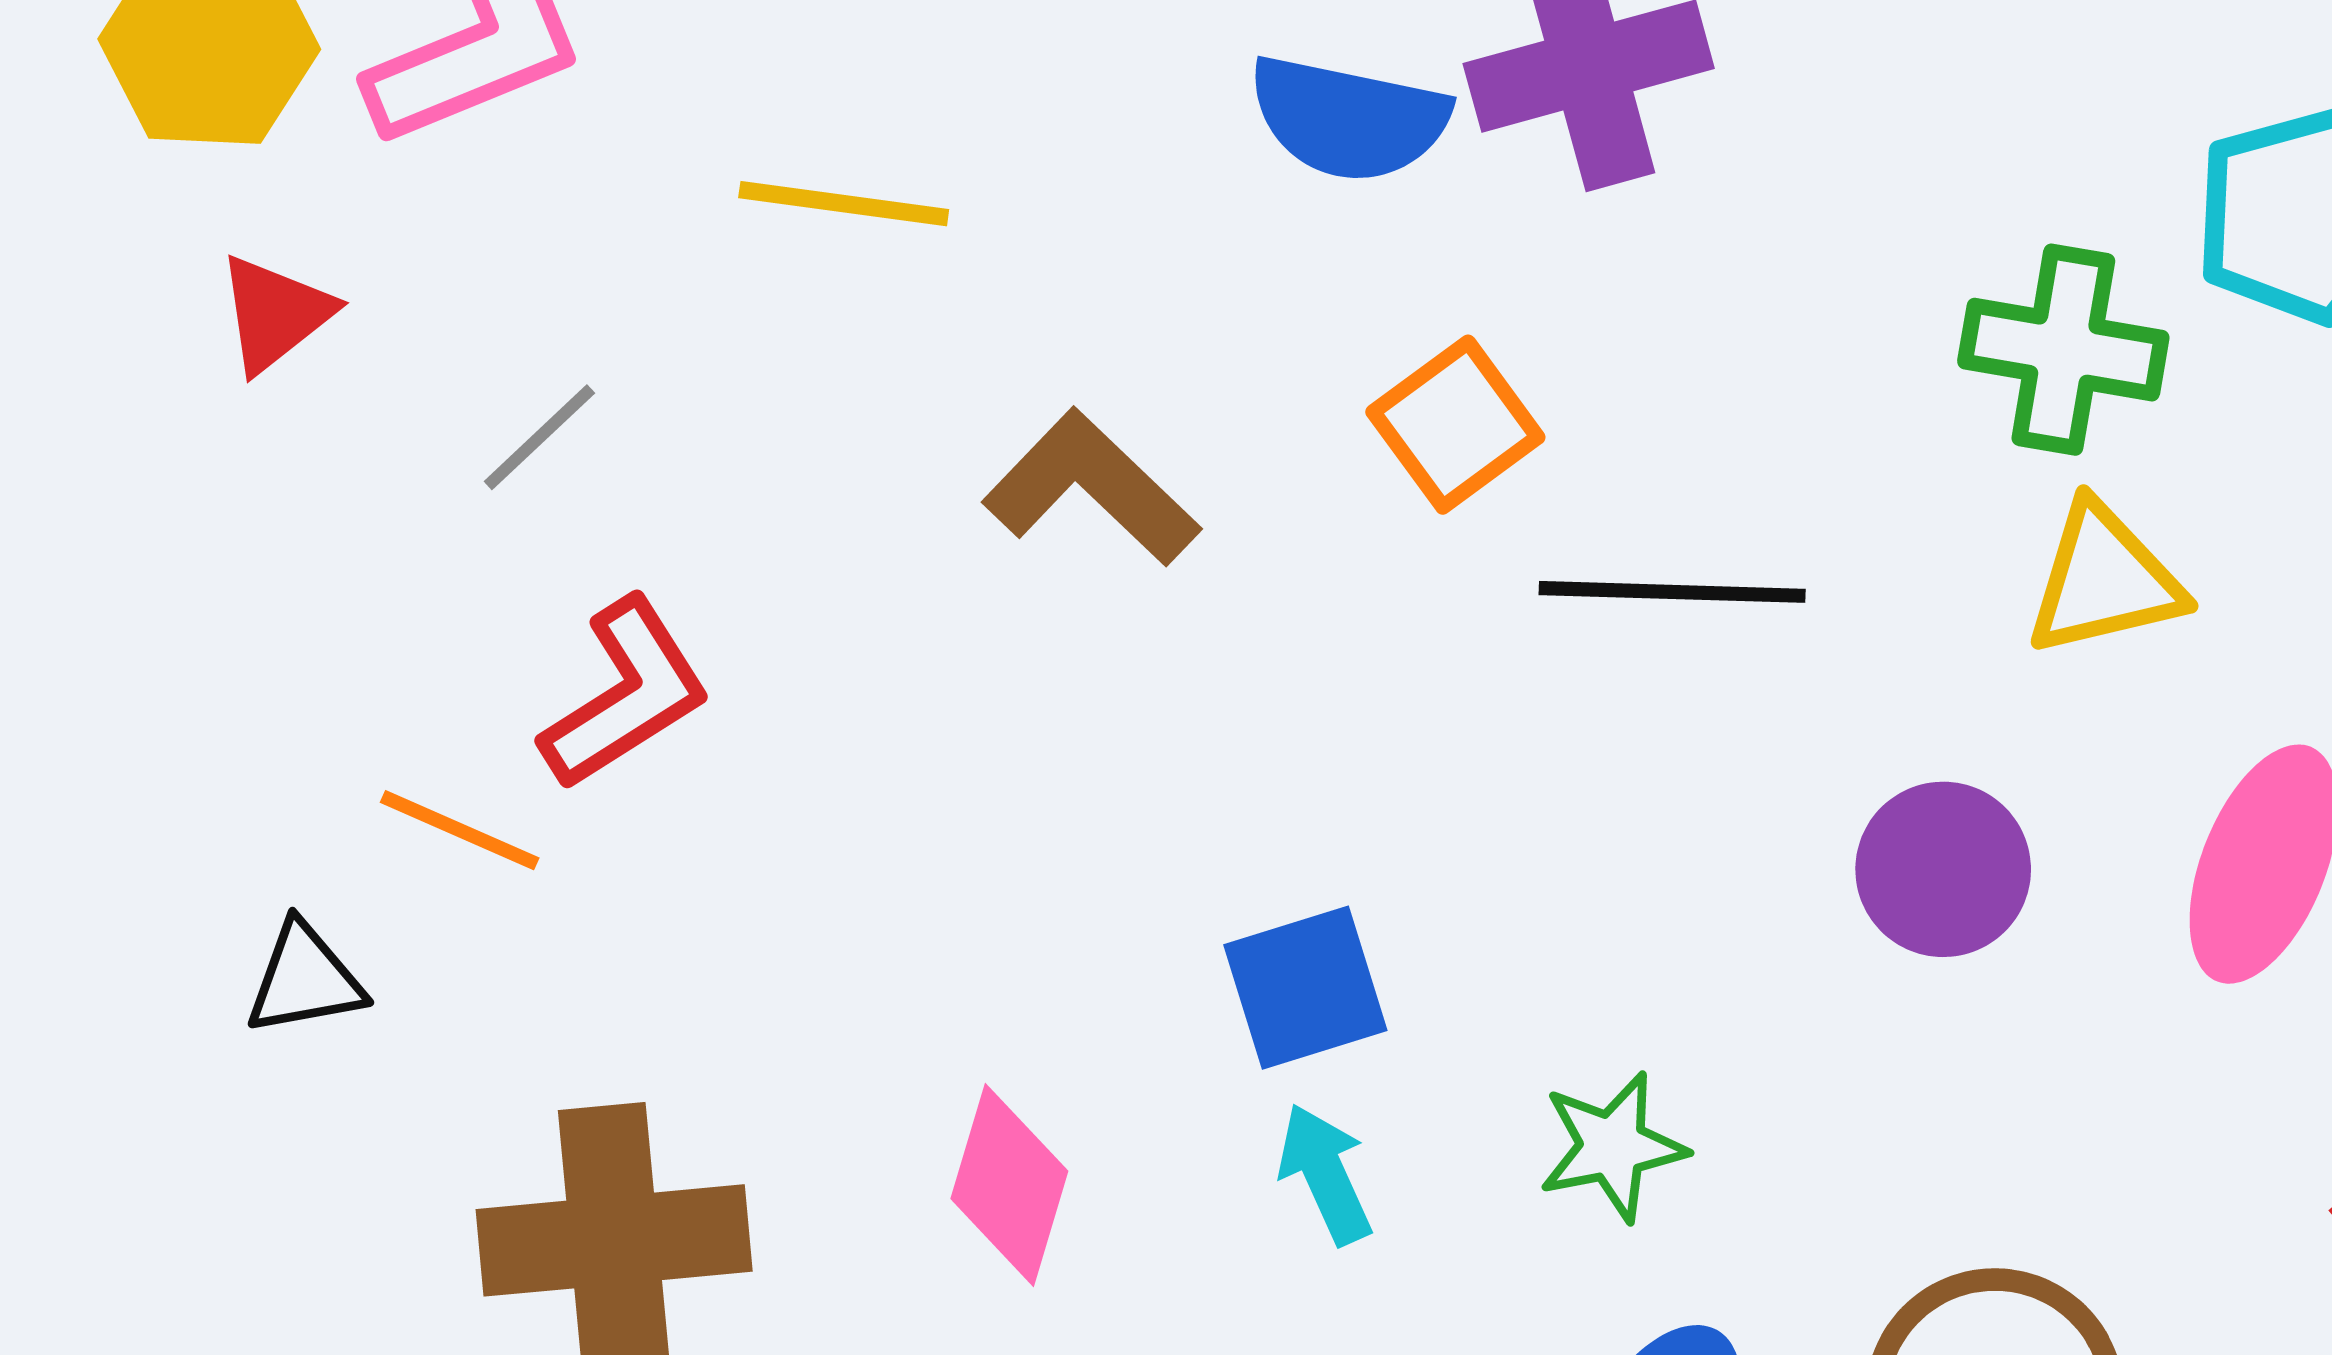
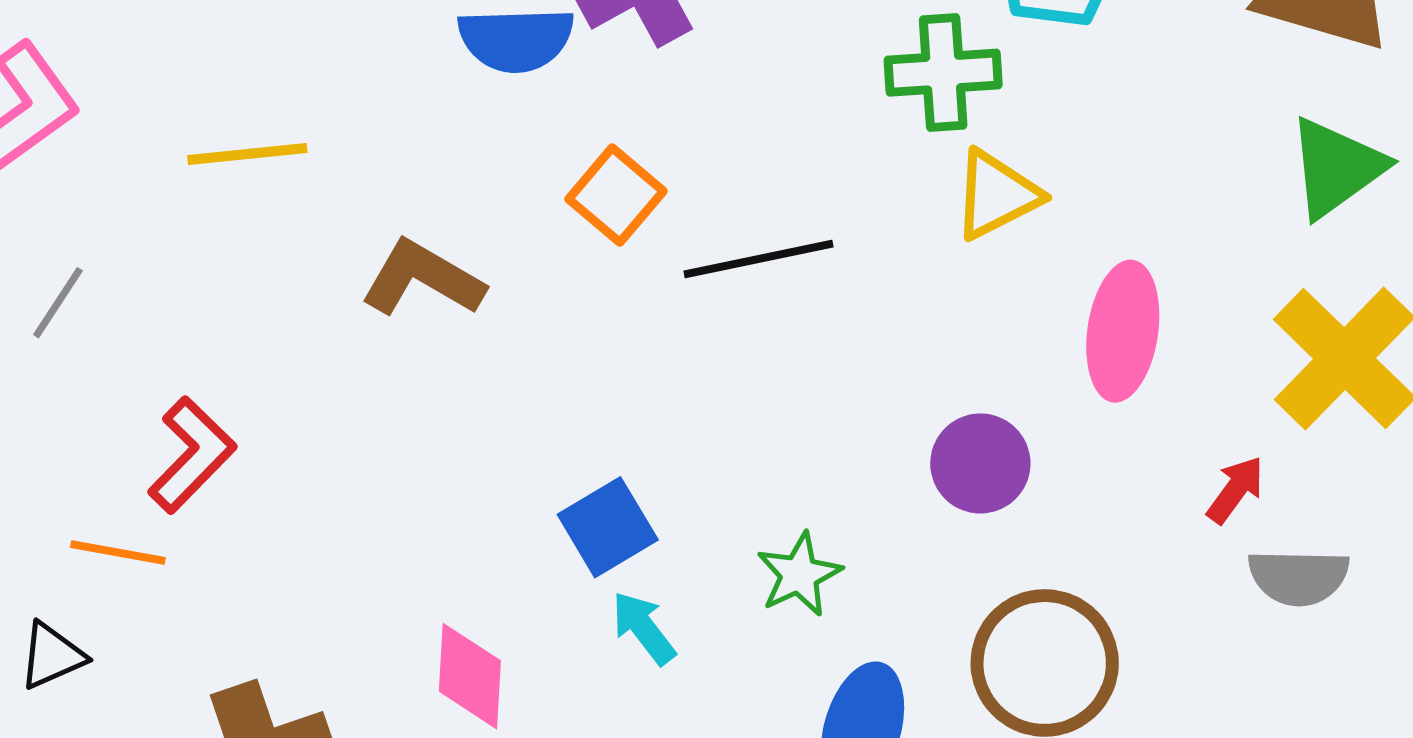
gray line: (539, 437) -> (58, 303), moved
purple circle: (1943, 869) -> (980, 463), moved

